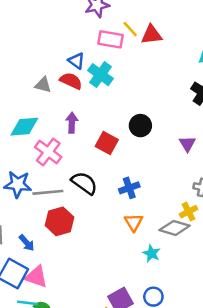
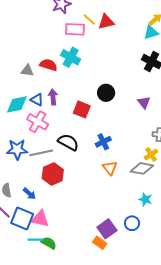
blue triangle: (76, 61) -> (37, 100), moved
cyan star: (152, 253) -> (145, 199), moved

